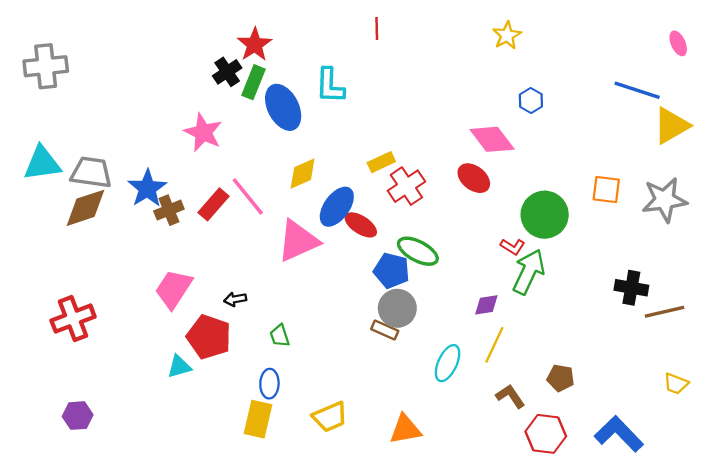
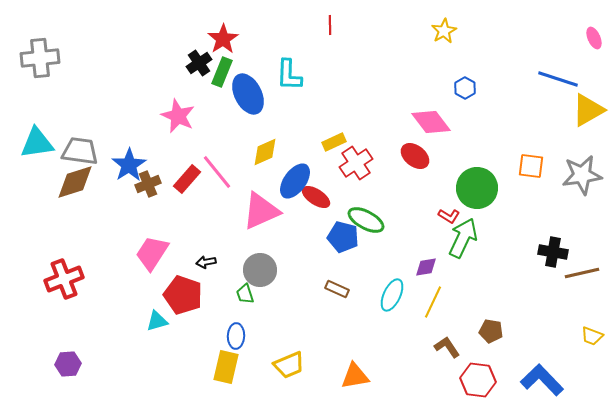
gray circle: (397, 308) -> (260, 270), moved
cyan ellipse: (448, 363) -> (392, 295), moved

